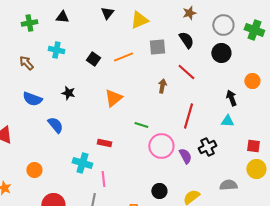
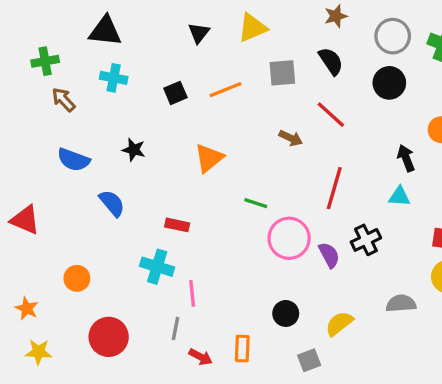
black triangle: (107, 13) -> (199, 33), moved
black triangle: (62, 17) -> (105, 31), moved, size x1.5
green cross: (29, 23) -> (45, 61), moved
black square: (93, 59) -> (175, 93), turned 32
brown arrow: (162, 86) -> (291, 138), turned 104
red rectangle: (104, 143) -> (177, 225), moved

